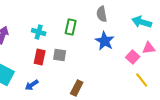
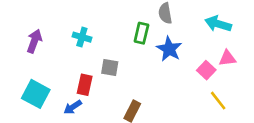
green rectangle: (71, 27) -> (141, 33), moved
red rectangle: (40, 57) -> (85, 85), moved

